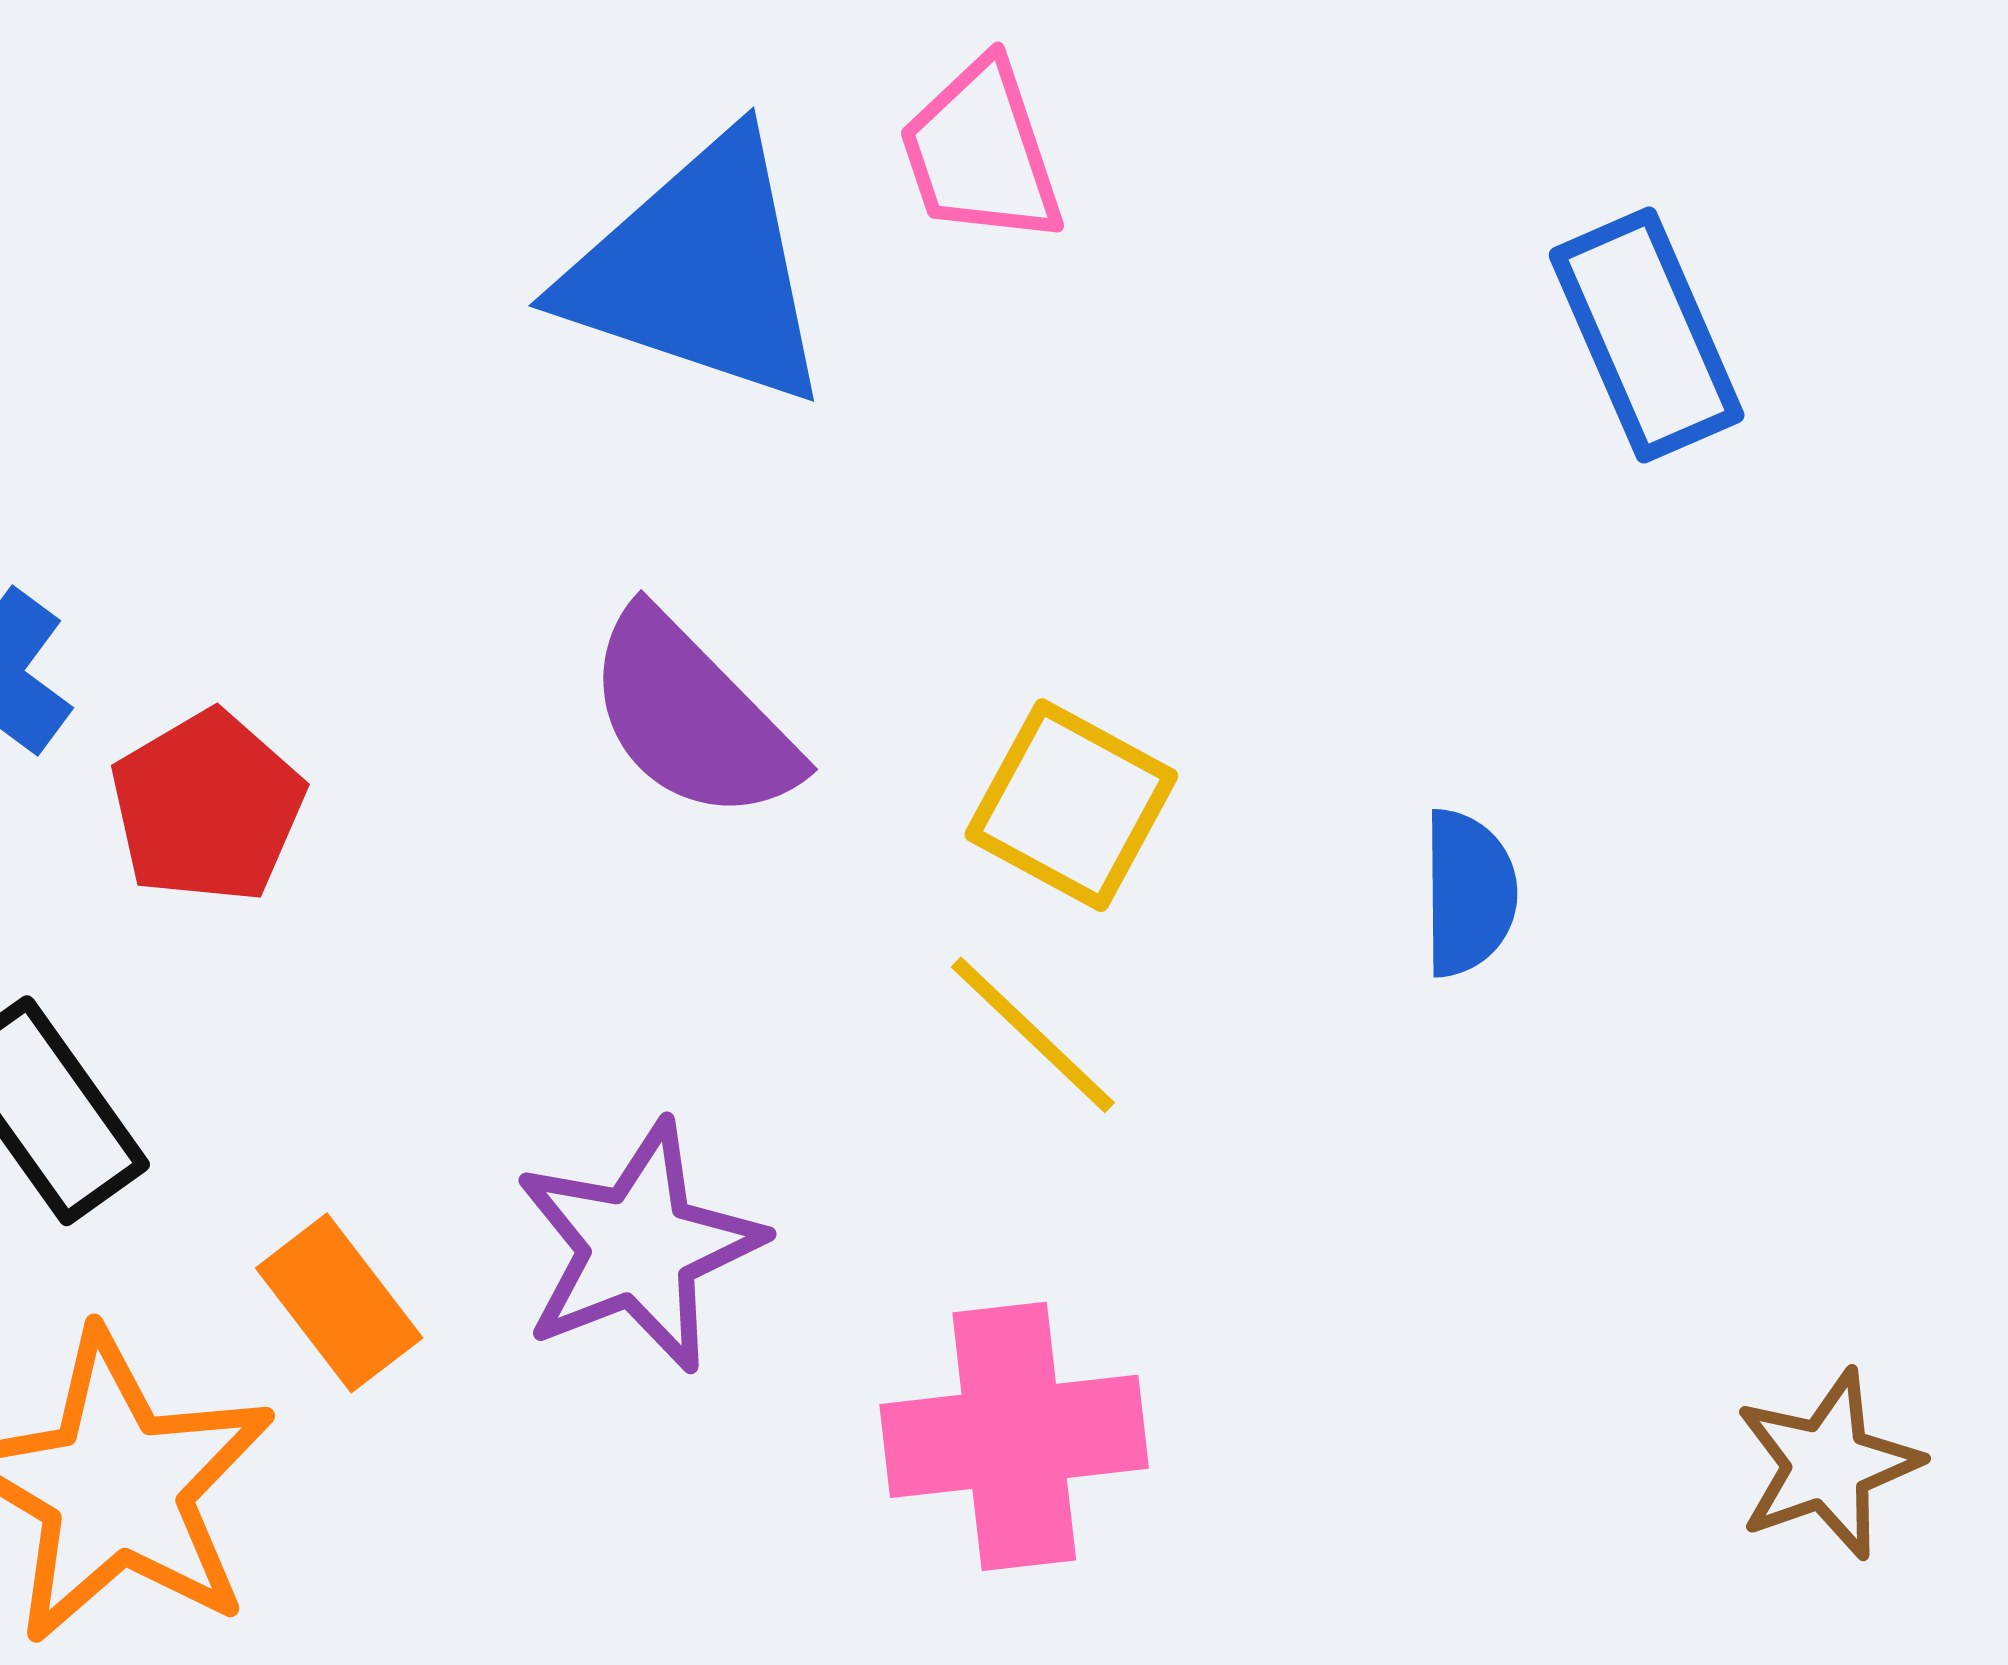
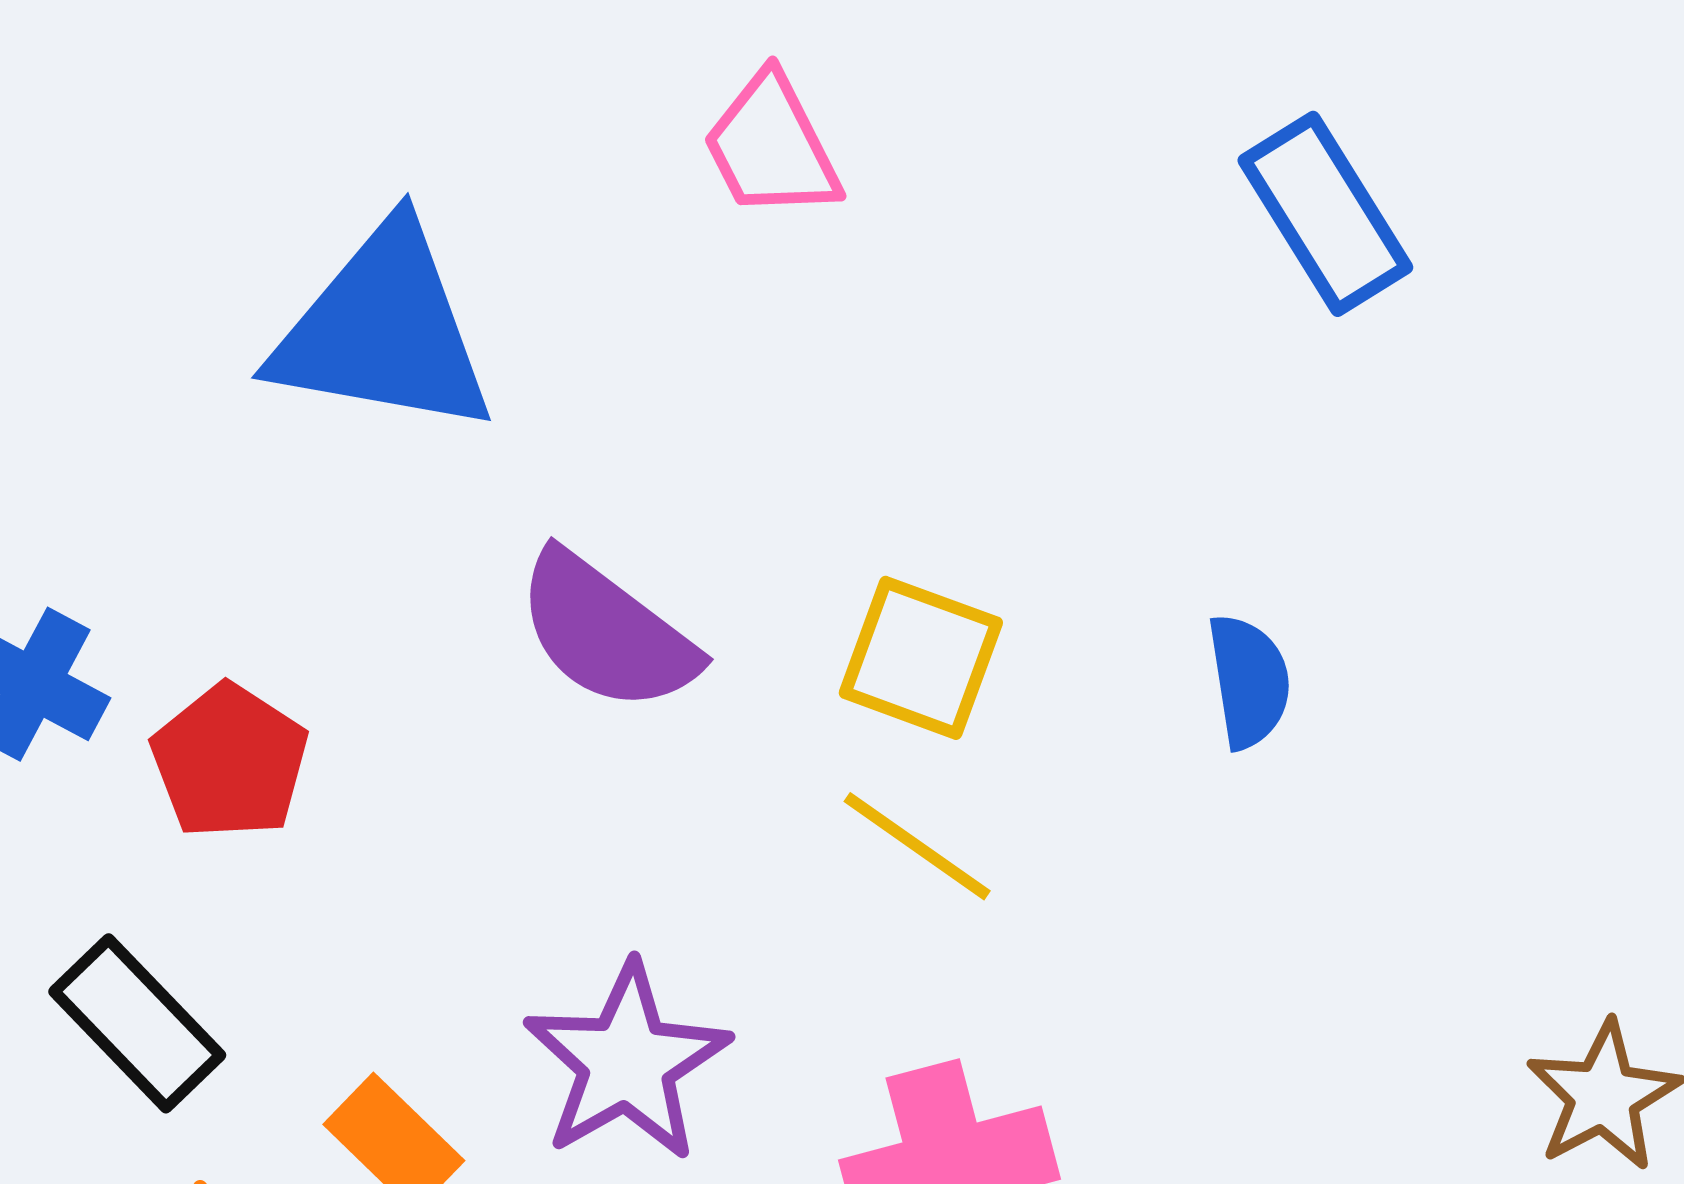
blue triangle: (699, 271) -> (383, 330), moved

